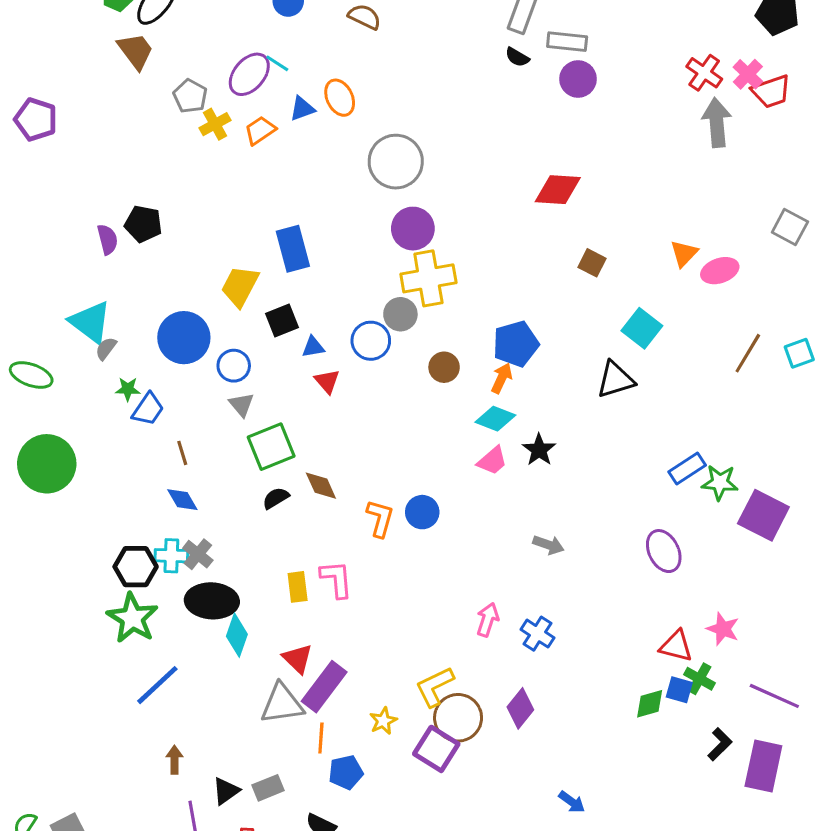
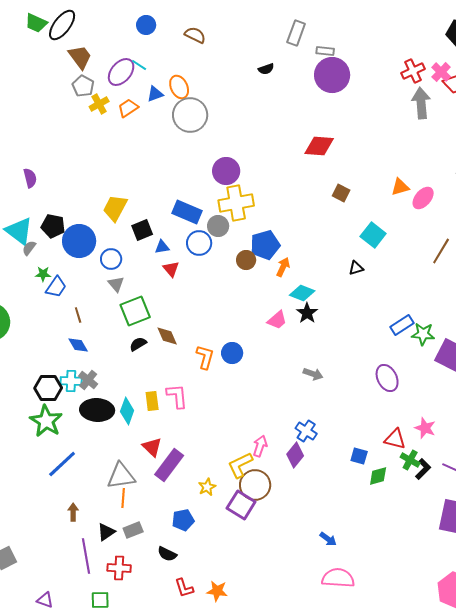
gray rectangle: (567, 42) -> (325, 51), size x0.7
brown trapezoid: (136, 51) -> (80, 57), moved
black semicircle: (517, 57) -> (266, 69), moved, turned -49
red cross: (704, 73) -> (413, 71), turned 30
purple circle: (578, 79) -> (332, 75), size x1.5
gray circle: (396, 162) -> (190, 115), moved
black pentagon: (143, 224) -> (53, 226), moved
blue rectangle: (293, 249) -> (187, 212), moved, turned -52
orange triangle: (684, 253) -> (400, 187), turned 30
pink ellipse: (720, 271) -> (423, 198), turned -30
blue pentagon: (516, 344) -> (265, 245), moved
black triangle: (615, 380) -> (356, 268), size x0.6
cyan diamond: (495, 419) -> (302, 293), moved
pink arrow: (488, 620) -> (260, 446), moved
cyan diamond: (237, 635) -> (127, 411), moved
blue square: (679, 690) -> (359, 456), moved
gray triangle: (282, 704) -> (121, 476), moved
purple diamond: (520, 708) -> (295, 455), moved
orange line: (321, 738) -> (123, 498), moved
black L-shape: (720, 744) -> (423, 469), moved

